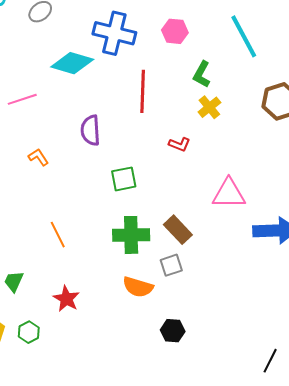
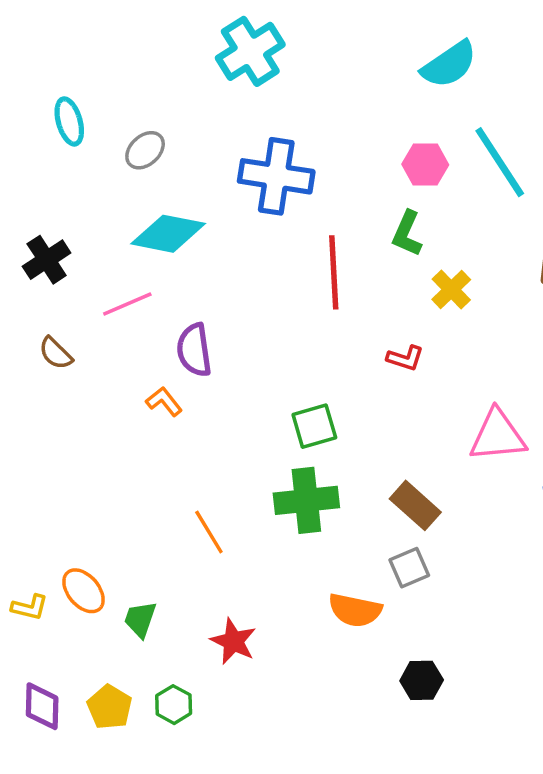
pink hexagon: (175, 31) -> (425, 165), moved
cyan diamond: (72, 63) -> (168, 234), moved
green L-shape: (202, 74) -> (407, 234), moved
purple semicircle: (90, 130) -> (194, 350), moved
green cross: (131, 235) -> (306, 500), moved

